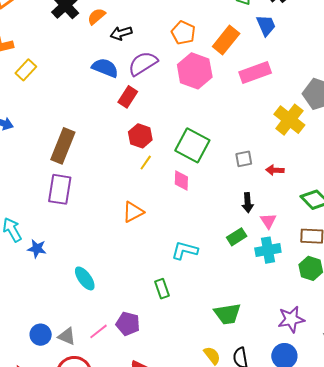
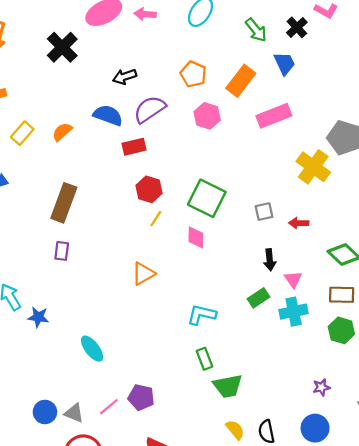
orange semicircle: (96, 16) -> (62, 132), moved
yellow rectangle: (26, 70) -> (22, 133), moved
pink hexagon: (195, 71) -> (207, 116), size x0.7
red rectangle: (128, 97) -> (134, 147), turned 45
purple rectangle: (60, 189) -> (62, 251), size x0.6
green rectangle: (162, 289) -> (205, 359), moved
green trapezoid: (227, 314) -> (228, 386), moved
purple star: (291, 319) -> (321, 387), size x0.6

